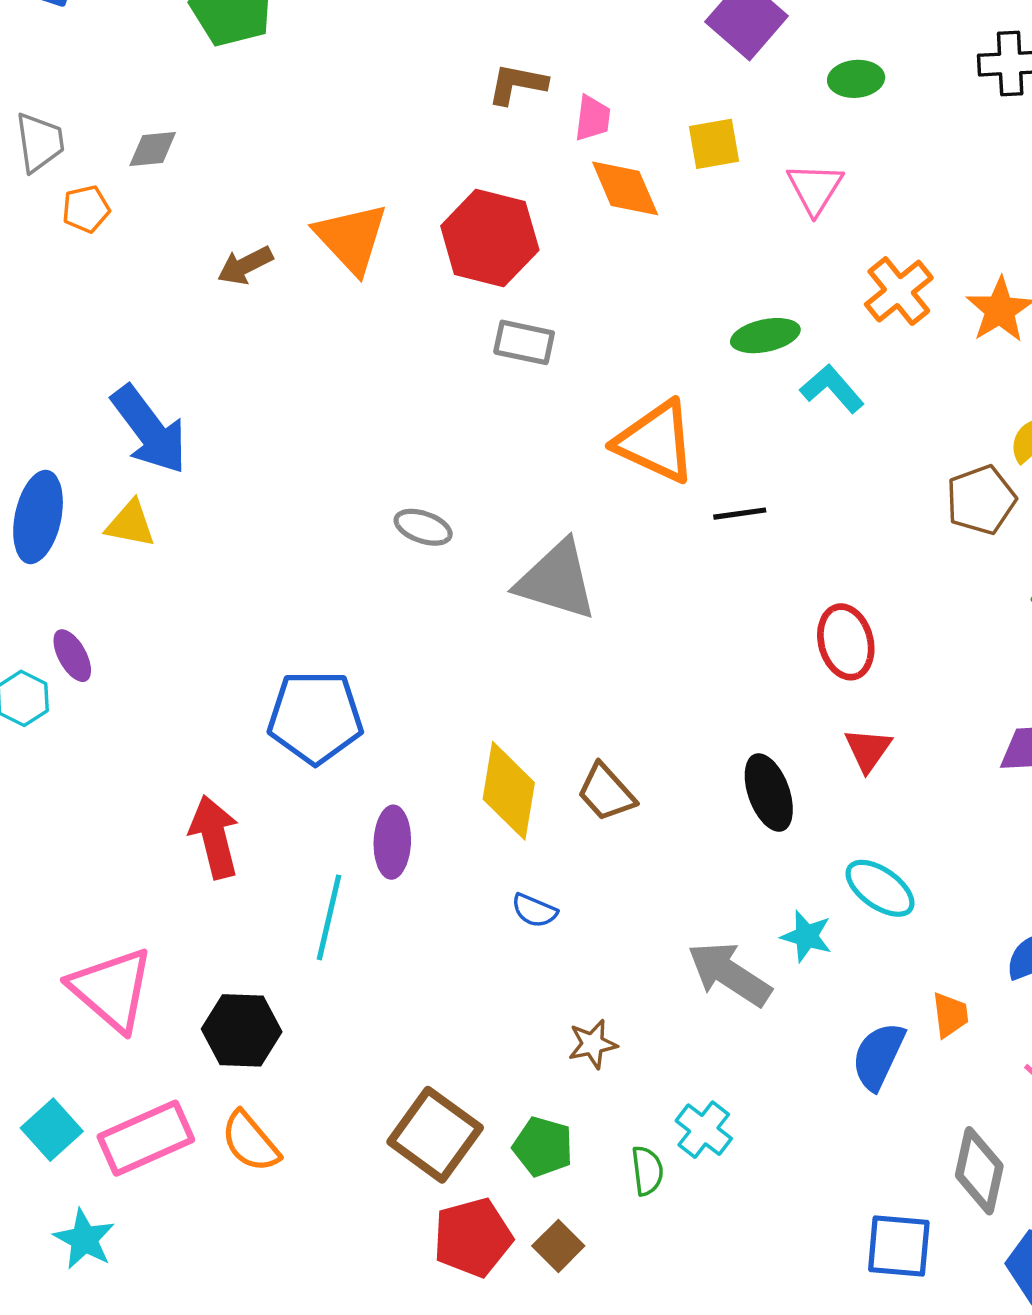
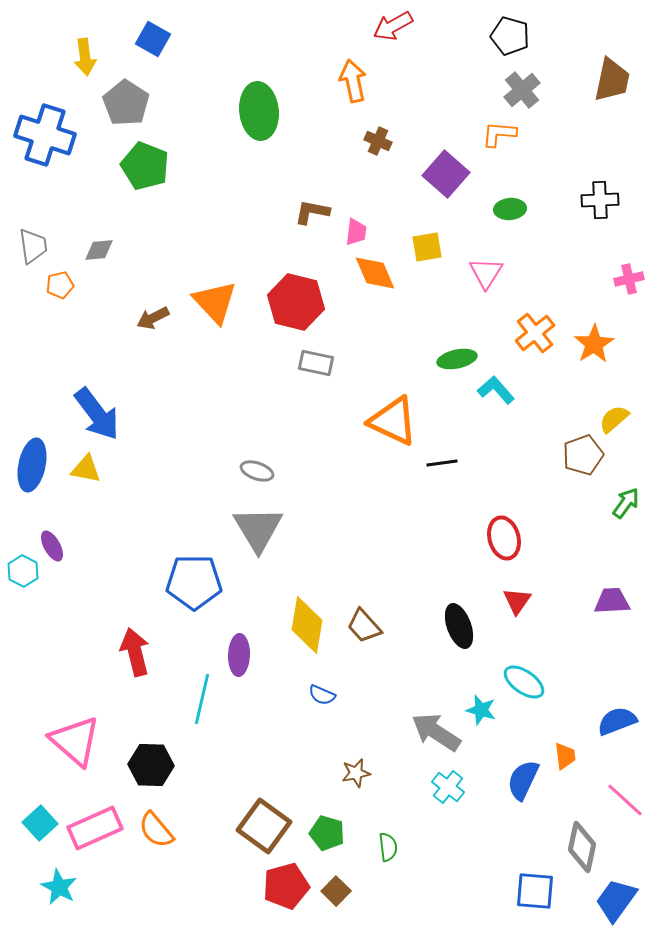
gray triangle: (557, 580) -> (258, 529), moved, turned 42
cyan cross: (704, 1130) -> (448, 787), moved

